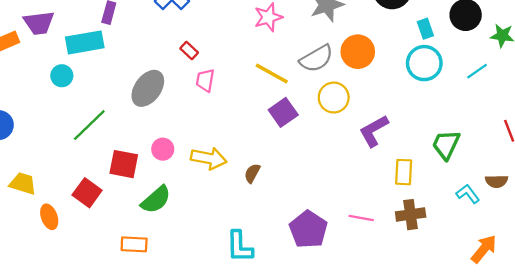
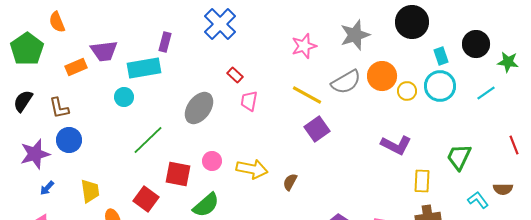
yellow circle: (334, 98) -> (407, 91), moved, size x0.7
purple L-shape: (374, 131) -> (396, 145), turned -124
yellow trapezoid: (23, 184) -> (90, 191), turned 65

